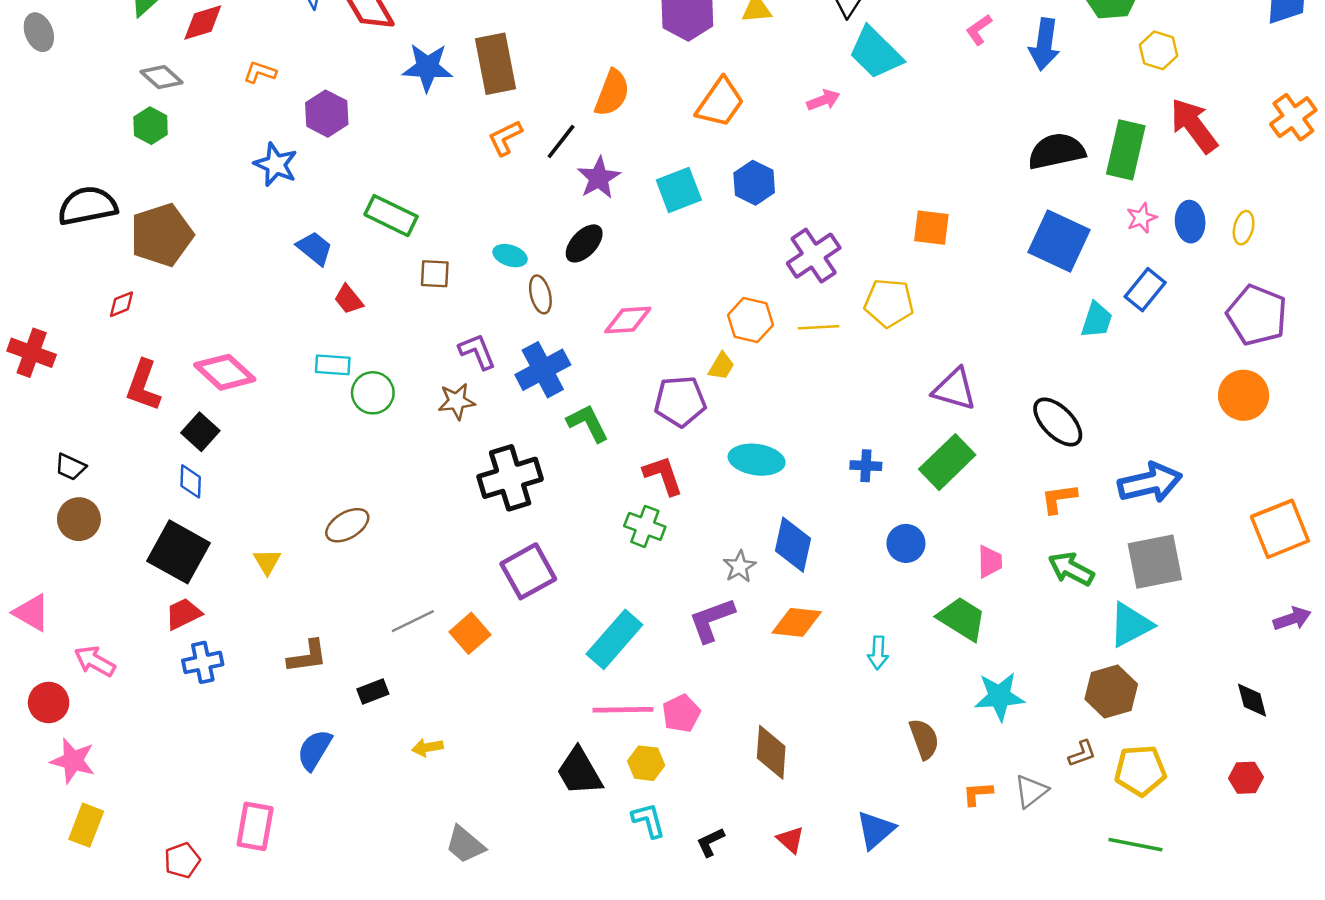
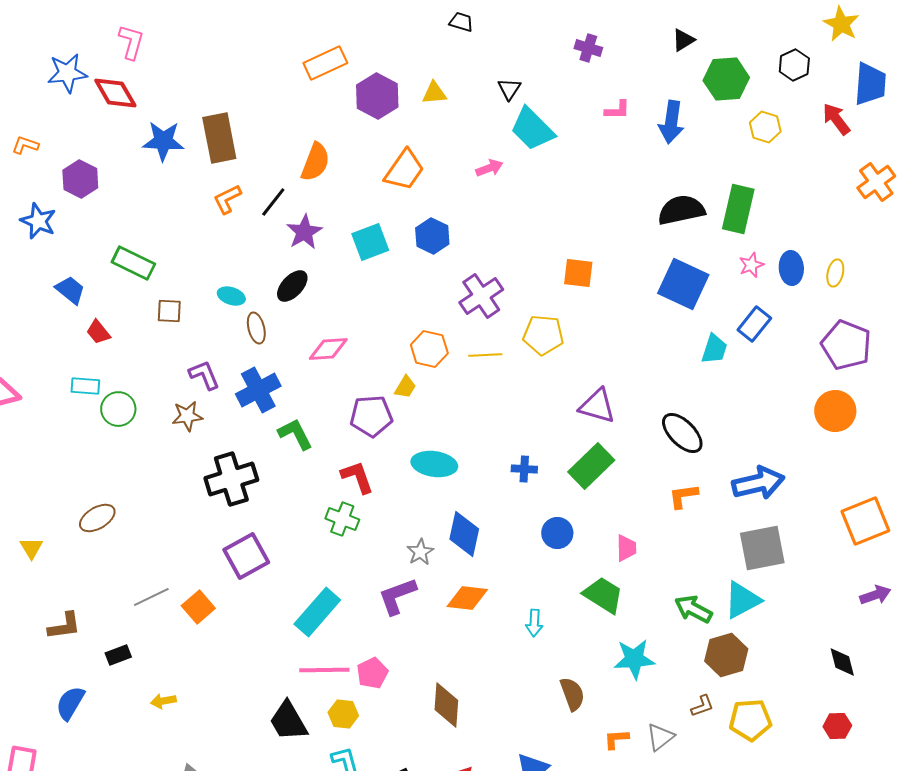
pink L-shape: (979, 30) -> (617, 110), turned -144
red arrow: (1194, 126) -> (836, 119), moved, size x0.7
green arrow: (1071, 569) -> (693, 609), moved

